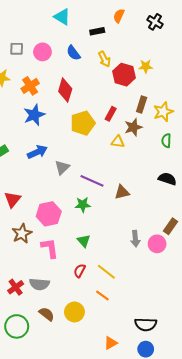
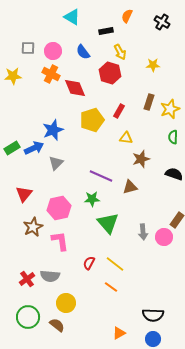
yellow arrow: (104, 59) -> (120, 52), moved
red hexagon: (124, 75) -> (110, 73), moved
orange cross: (30, 86) -> (51, 74), moved, turned -30
red diamond: (65, 90) -> (75, 88), turned -40
blue star: (34, 115) -> (53, 130), moved
brown star: (133, 127) -> (141, 159), moved
blue arrow: (37, 152) -> (34, 148), moved
gray triangle: (62, 167) -> (56, 163), moved
green triangle: (84, 241) -> (108, 223), moved, size x1.6
yellow circle: (74, 312) -> (66, 303), moved
brown semicircle: (47, 314) -> (57, 325), moved

